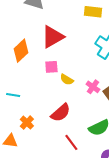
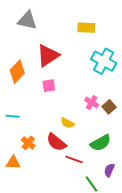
yellow semicircle: (67, 80) -> (67, 123), moved
red semicircle: (61, 113) -> (56, 142), moved, turned 85
red line: (71, 142) -> (74, 160), turned -30

